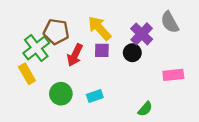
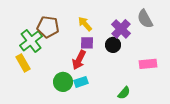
yellow arrow: (100, 28) -> (85, 24), size x0.7
red arrow: (75, 55) -> (79, 60), moved
green circle: (61, 94) -> (63, 82), moved

